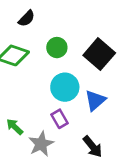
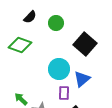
green circle: (57, 48) -> (56, 23), moved
purple rectangle: (60, 119) -> (64, 93), moved, turned 32

